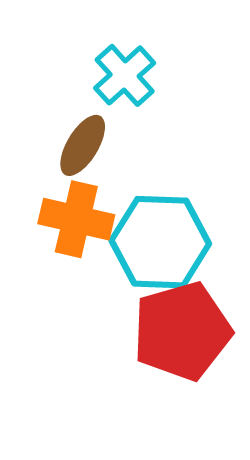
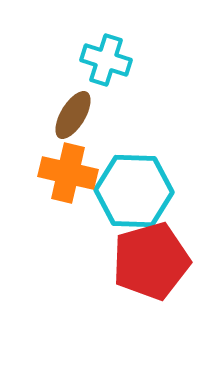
cyan cross: (125, 75) -> (106, 60), turned -30

